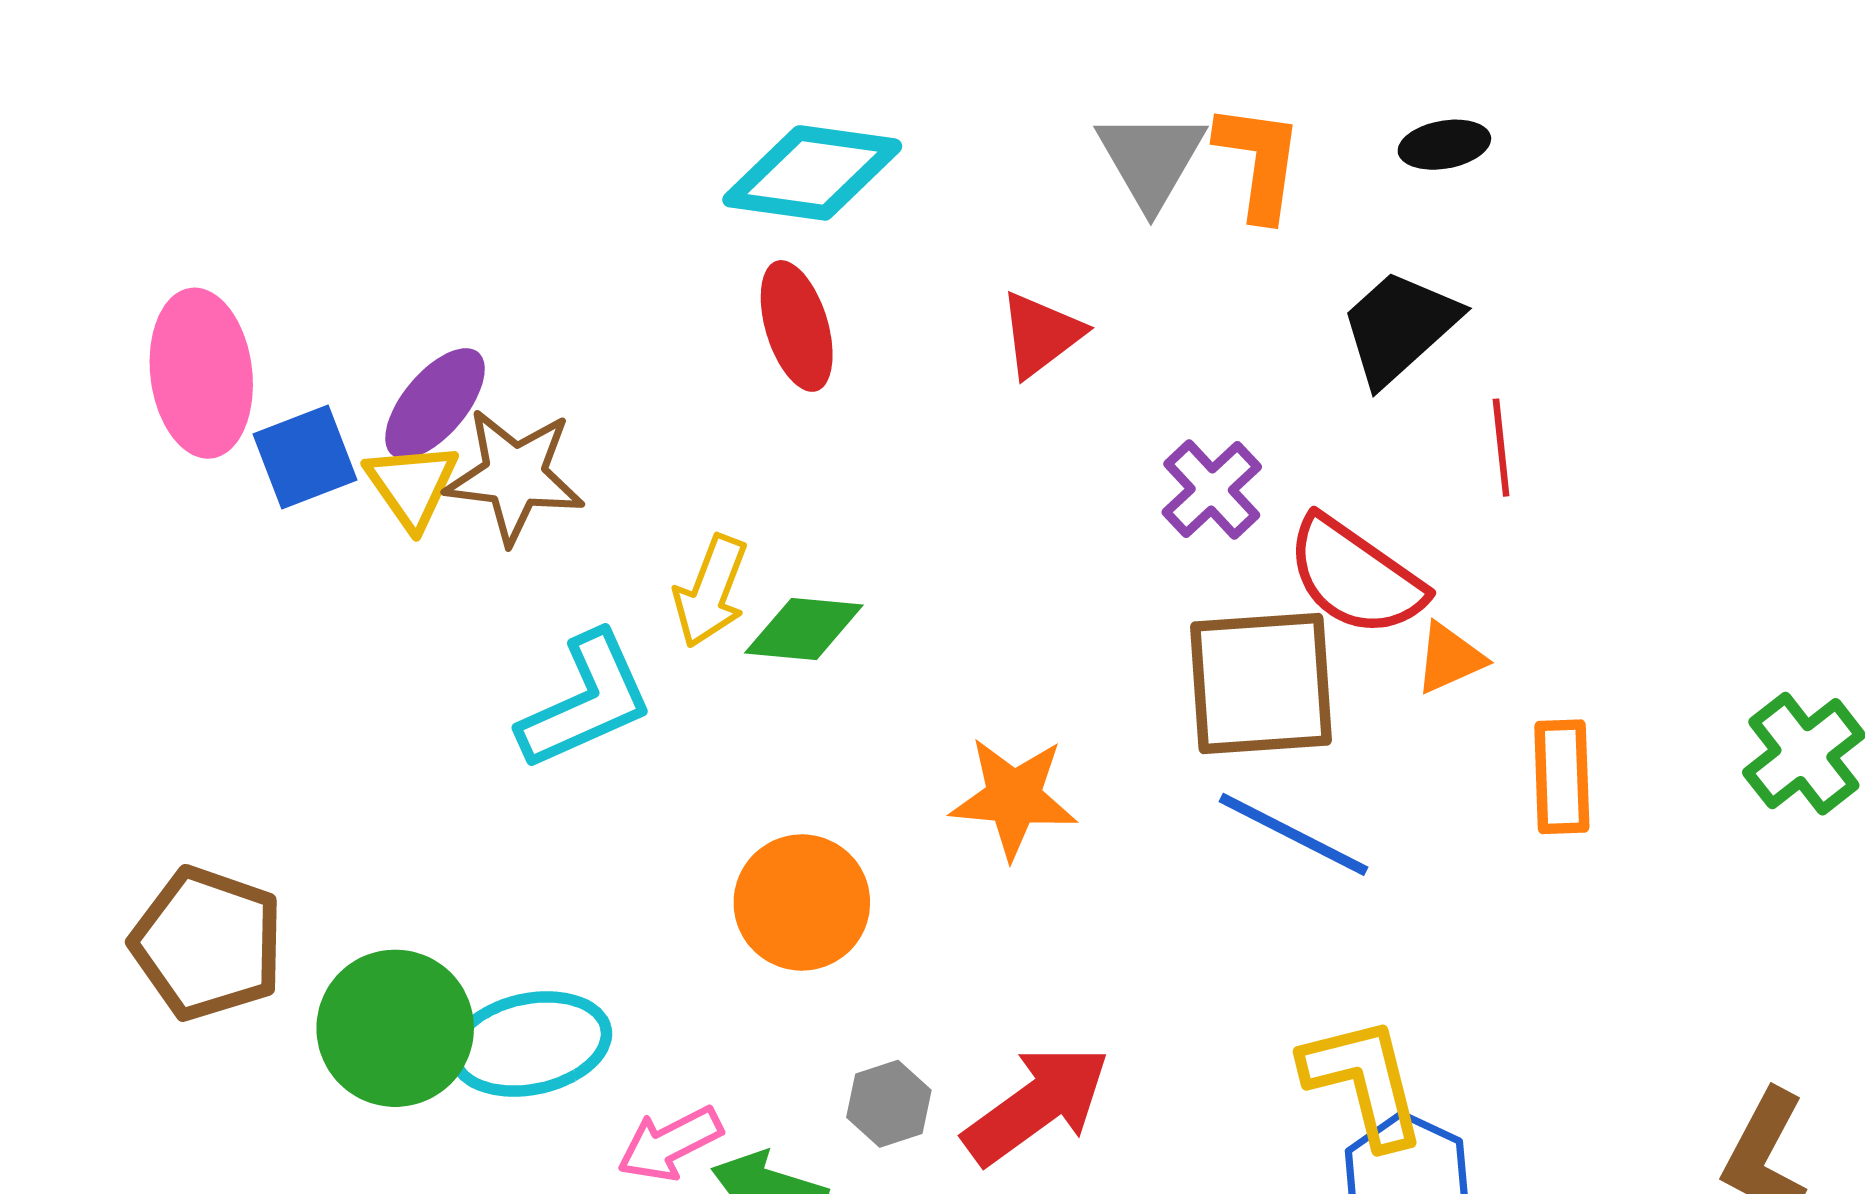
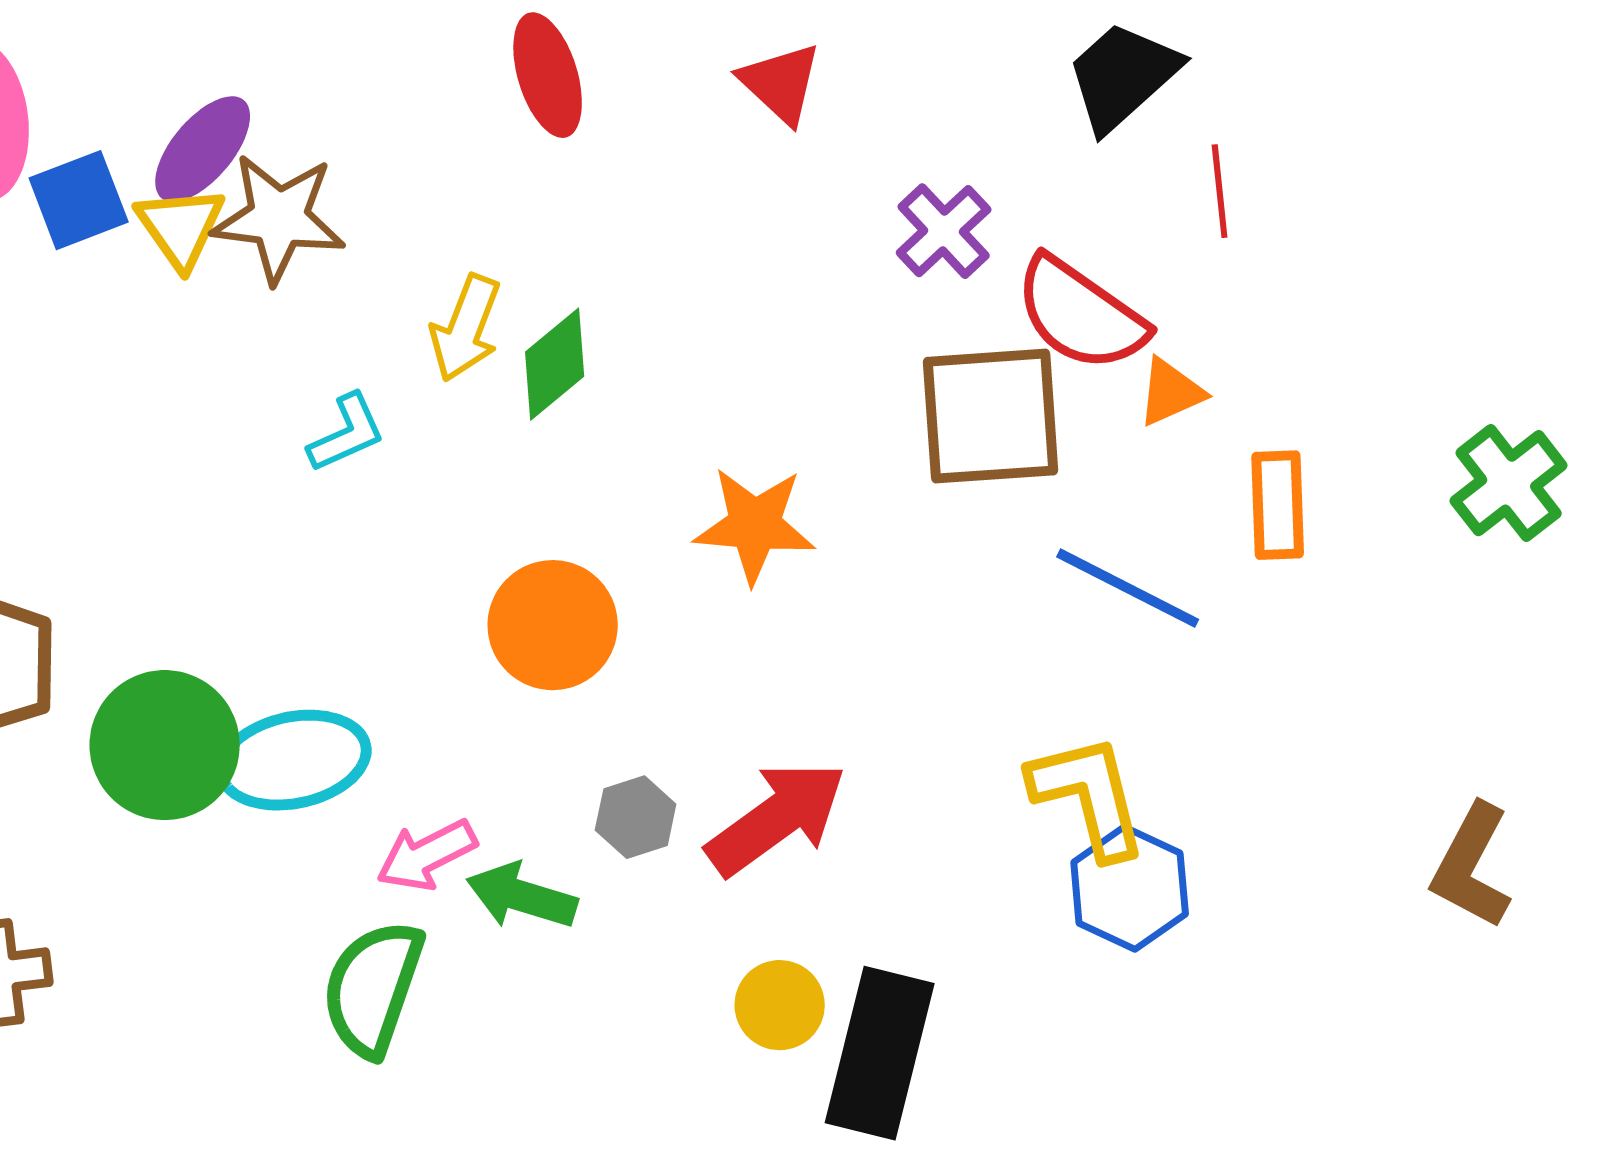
red triangle: (1041, 334) -> (781, 83), turned -40
green diamond: (804, 629) -> (555, 364), turned -45
cyan L-shape: (586, 701) -> (347, 433), size x0.6
blue line: (1293, 834) -> (1128, 588), moved

